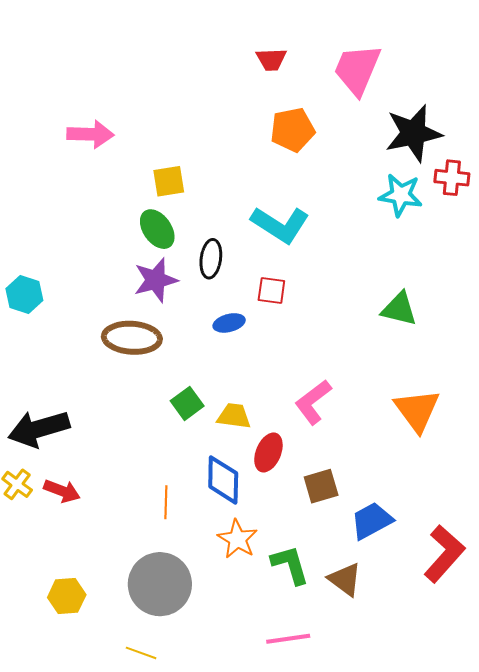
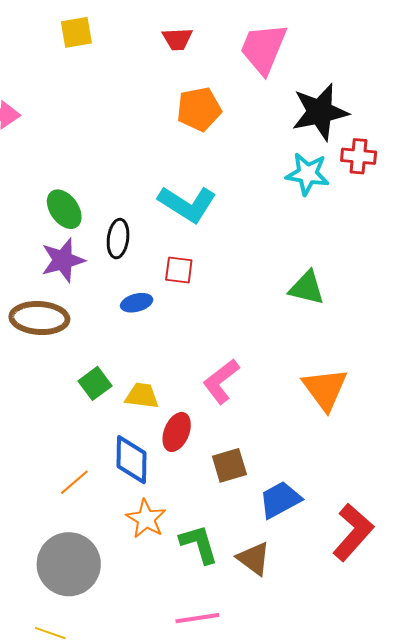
yellow square: (169, 181) -> (76, 32), moved
orange line: (166, 502) -> (74, 482), turned 48

